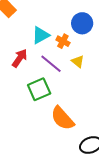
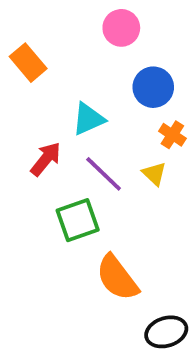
blue circle: (82, 23) -> (153, 87), moved
orange cross: (63, 41) -> (172, 135), moved

